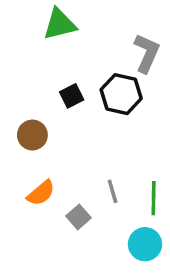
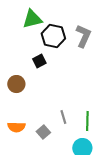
black hexagon: (121, 94) -> (53, 36), moved
orange semicircle: (41, 193) -> (16, 127), moved, turned 42

